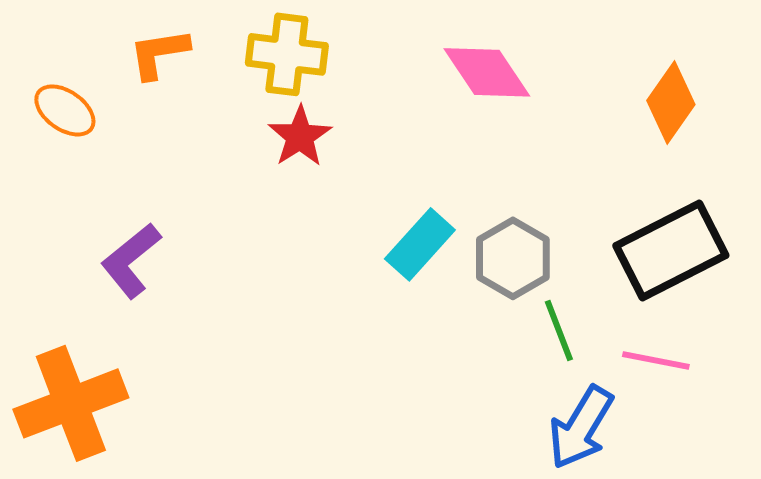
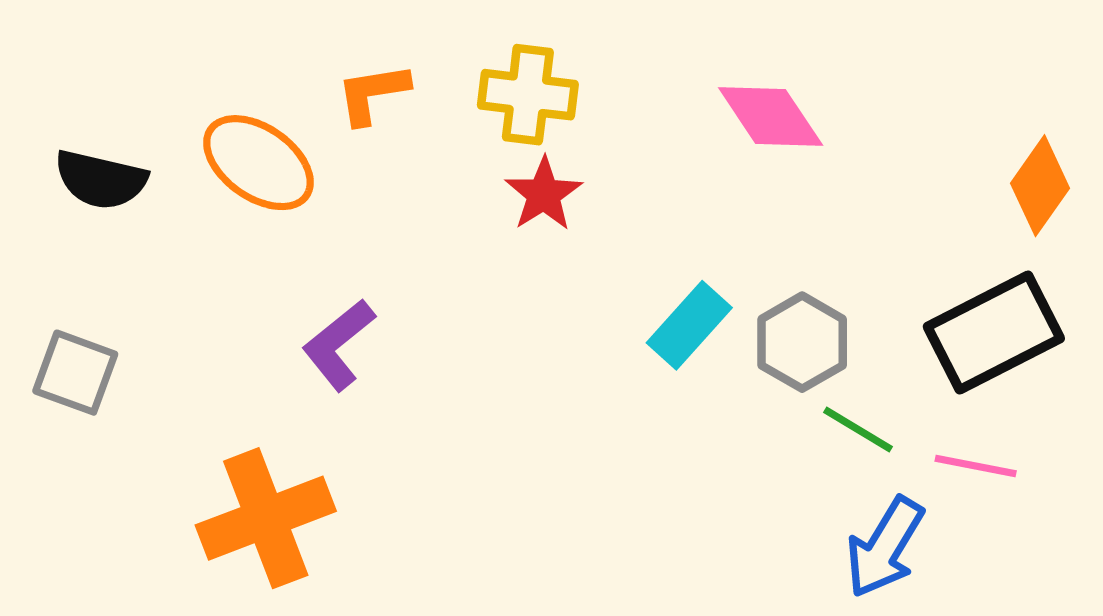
orange diamond: (671, 102) -> (1040, 186), moved
orange ellipse: (65, 110) -> (258, 163), size x1.5
green line: (559, 330) -> (858, 430), turned -38

